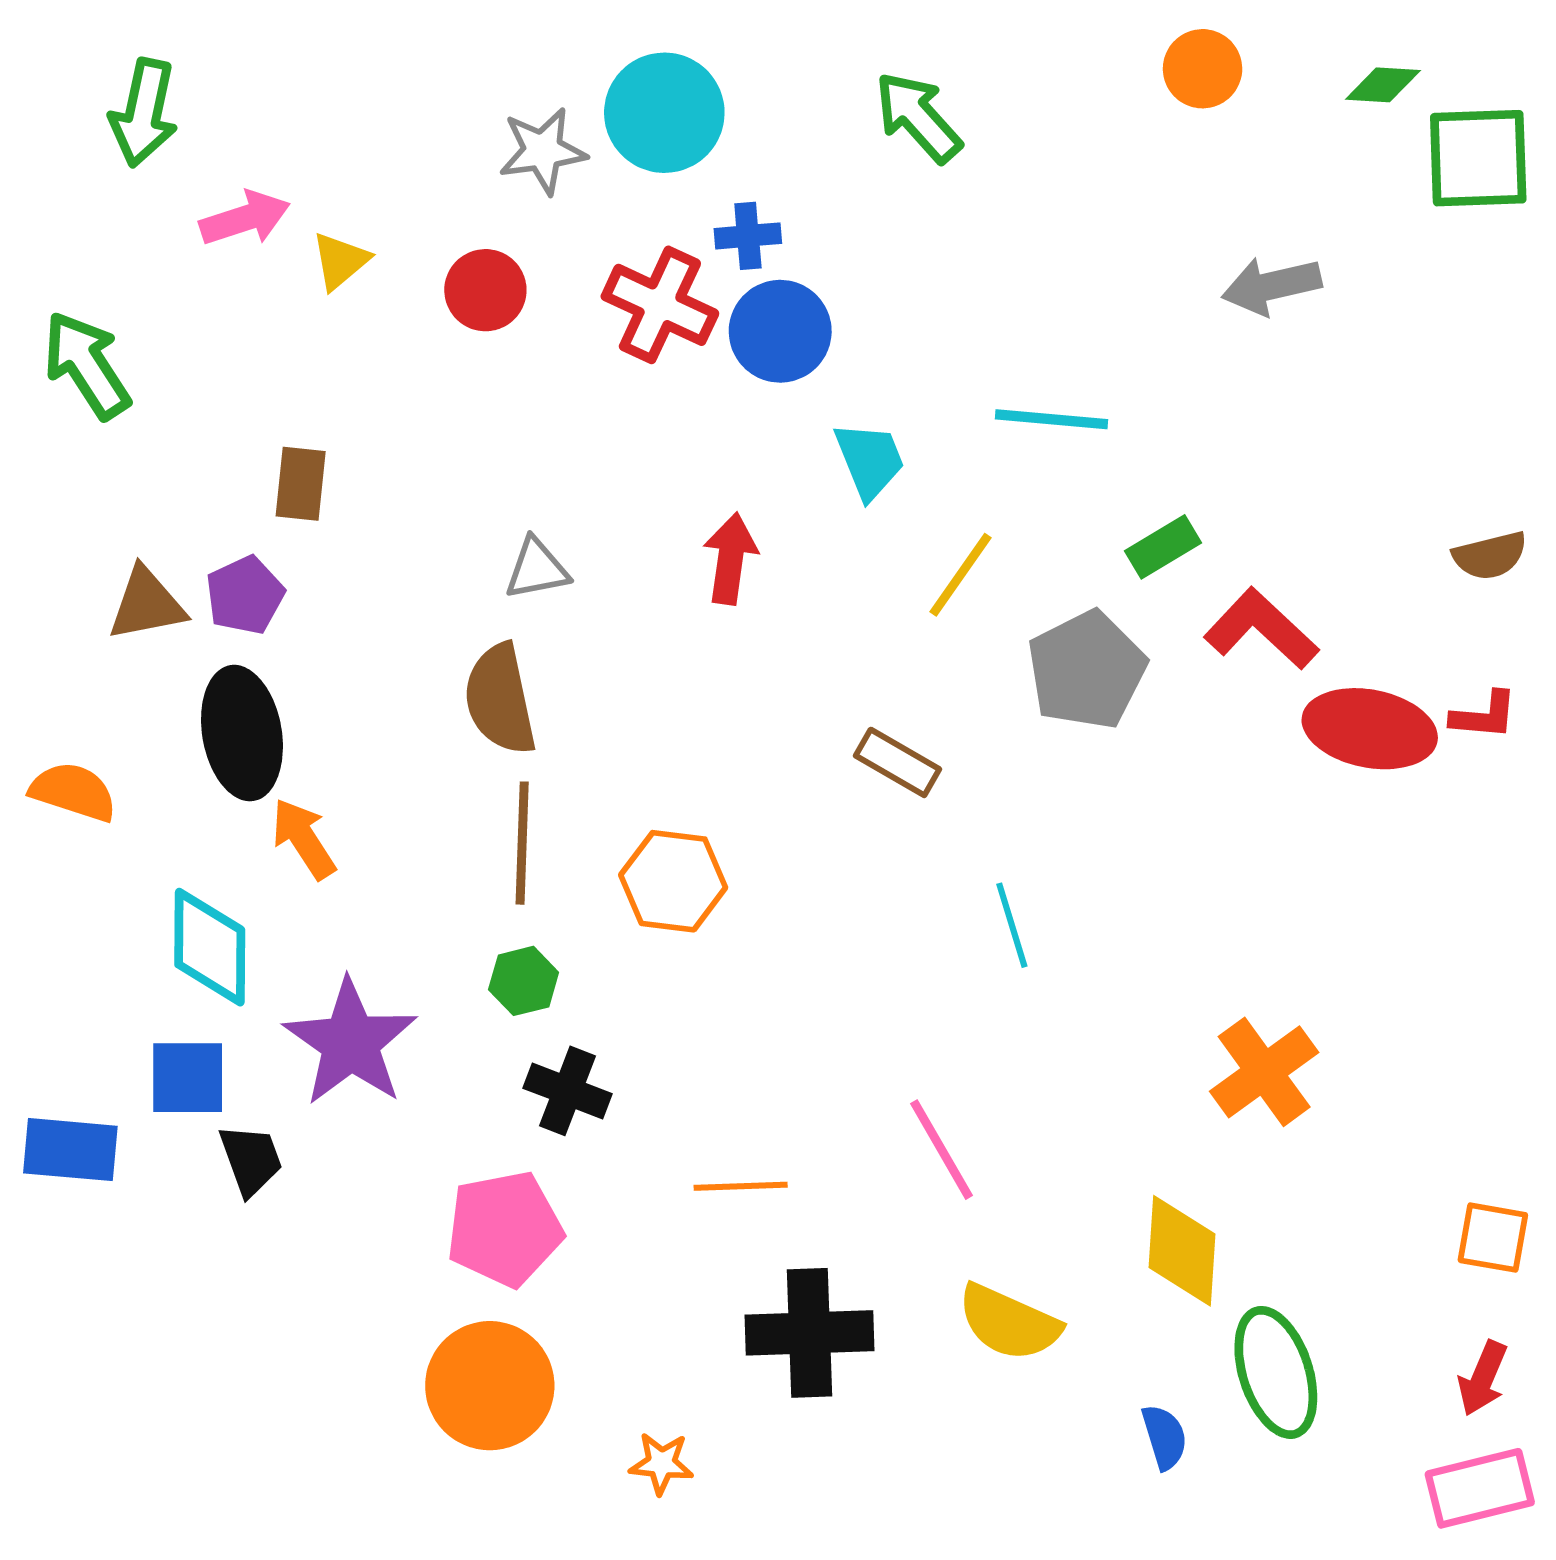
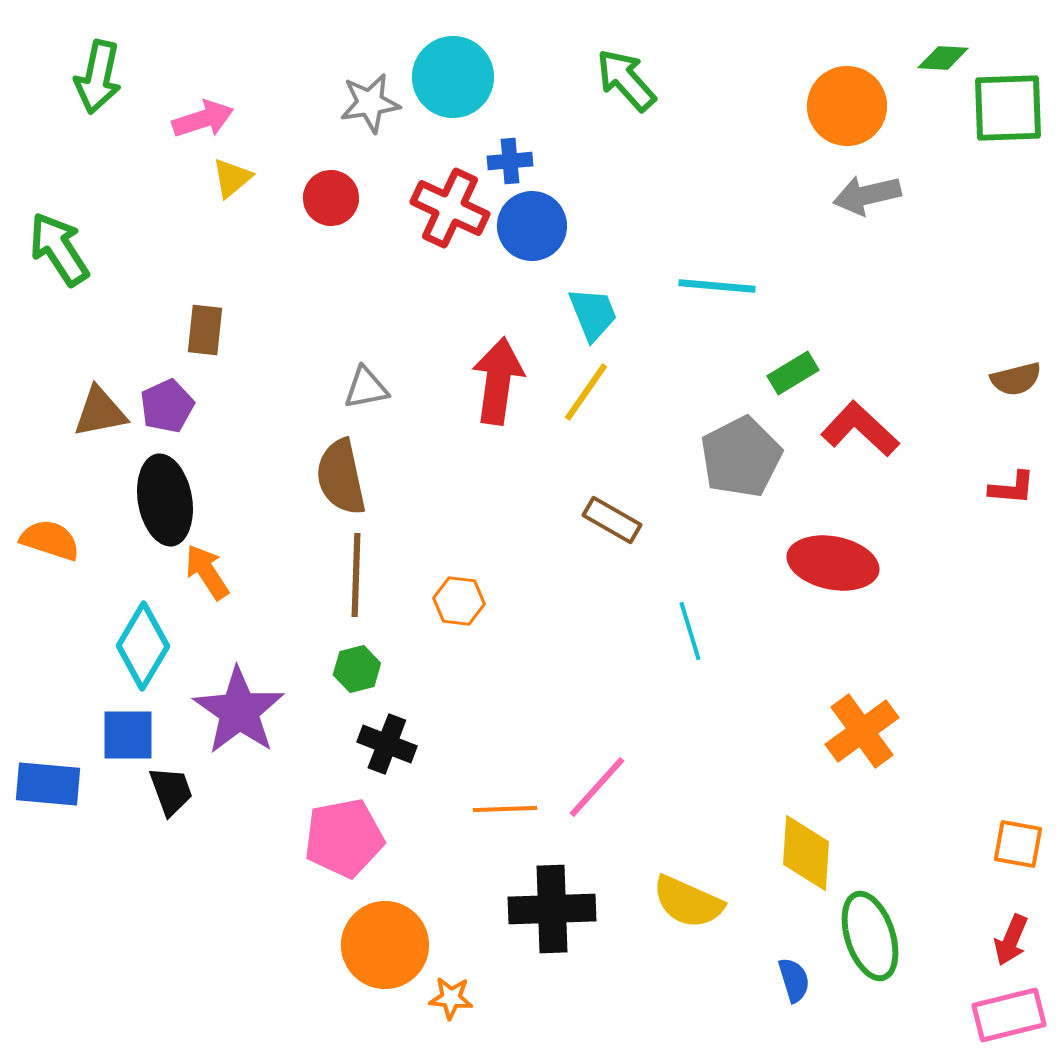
orange circle: (1203, 69) -> (847, 106), moved, size x1.5
pink arrow: (245, 218) -> (203, 119), moved
red arrow: (730, 559) -> (498, 381), size x1.4
yellow line: (961, 575) -> (586, 392), moved
red ellipse: (1370, 729) -> (833, 563), moved
orange hexagon: (673, 881) -> (459, 601), size x0.7
cyan diamond: (210, 947) -> (143, 646), turned 30
pink line: (942, 1150) -> (597, 787), moved, turned 72
orange circle: (490, 1386) -> (385, 945), moved

